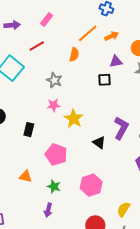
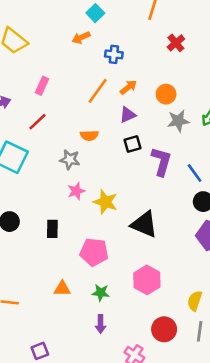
orange semicircle: (74, 55) -> (89, 135), moved, turned 88
purple triangle: (116, 61) -> (128, 115), moved
purple L-shape: (121, 128) -> (161, 161), moved
black triangle: (99, 142) -> (144, 224), size x1.6

